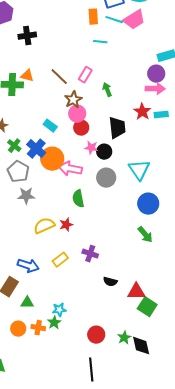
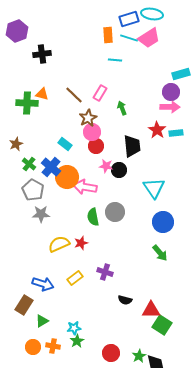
gray circle: (106, 178) -> (115, 212), moved
green triangle: (27, 303) -> (42, 321), turned -32
green star: (54, 323) -> (77, 341), moved

